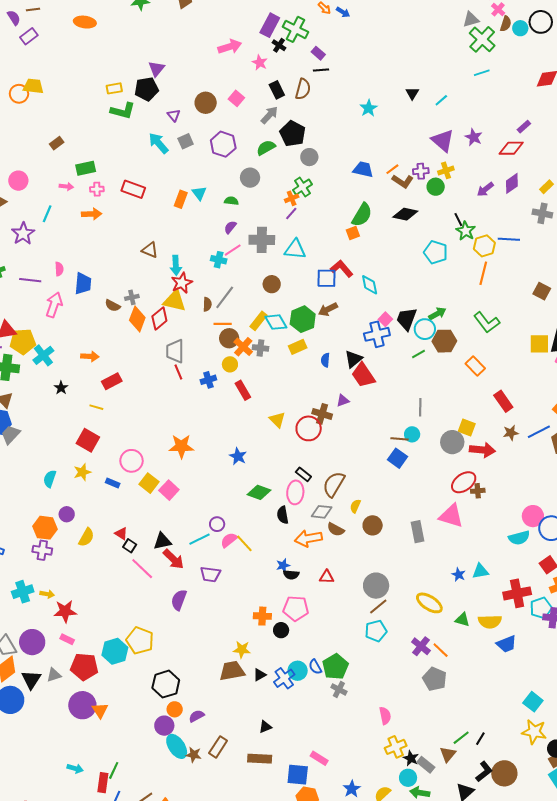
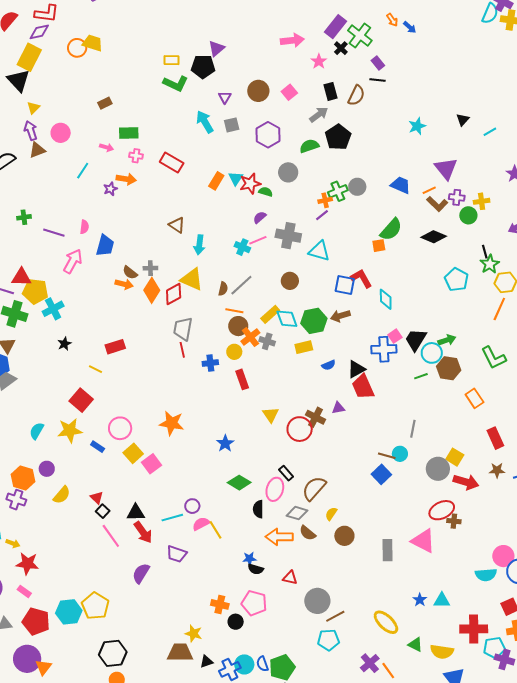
purple triangle: (443, 141) -> (446, 169), moved
gray circle: (309, 157) -> (357, 187), moved
purple star: (23, 234) -> (110, 189), moved, size x0.6
red star: (182, 283) -> (250, 184), moved
orange arrow: (90, 356) -> (124, 284), moved
blue semicircle: (325, 360) -> (329, 365), turned -128
yellow star: (82, 472) -> (70, 430), size x1.4
gray circle: (376, 586) -> (317, 601), moved

